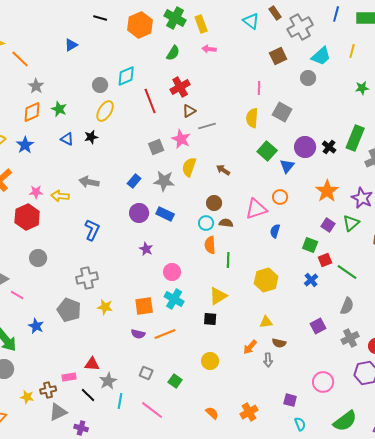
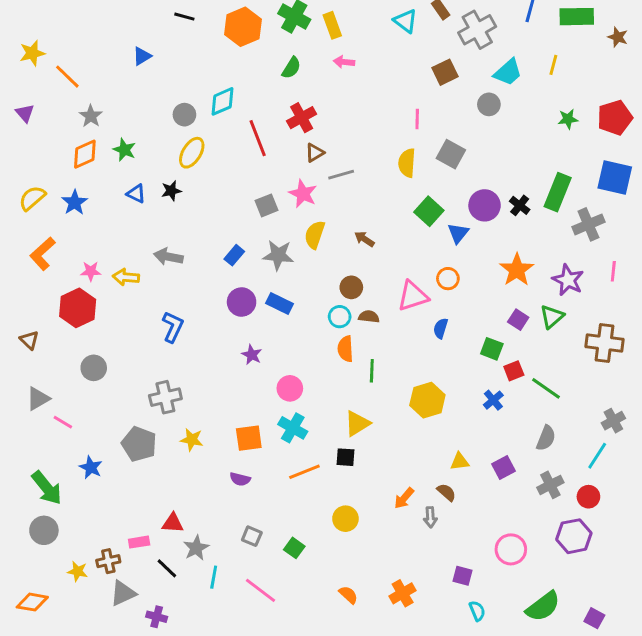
yellow triangle: (266, 322) -> (460, 462), moved
orange line: (165, 334) -> (304, 472), moved
brown semicircle: (279, 343) -> (446, 492), turned -152

